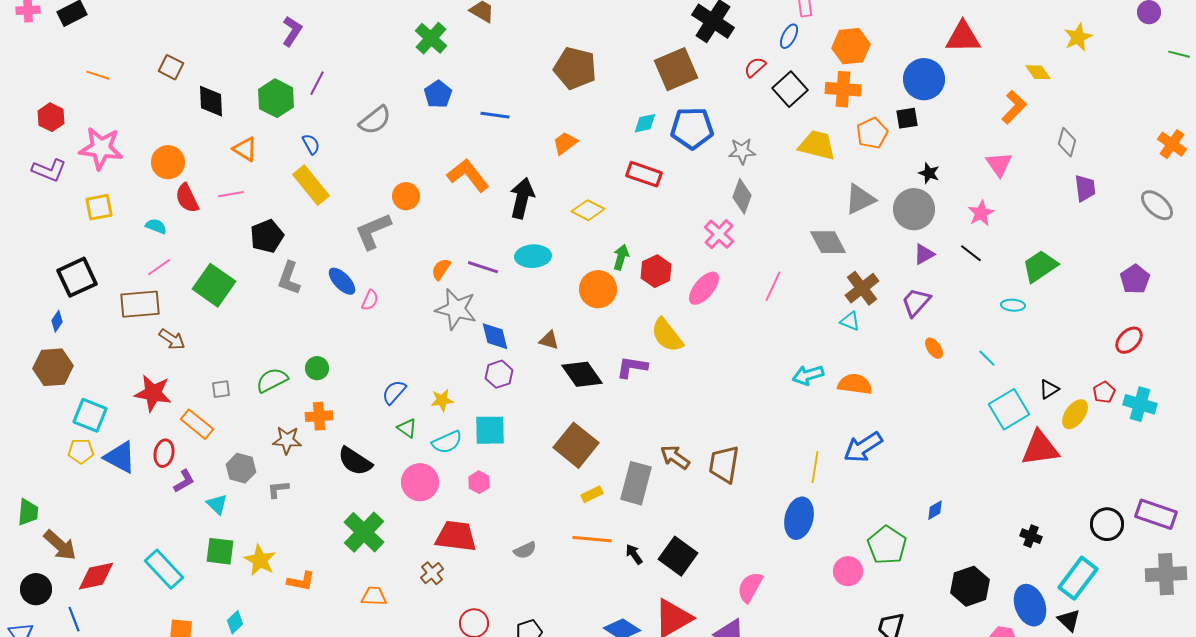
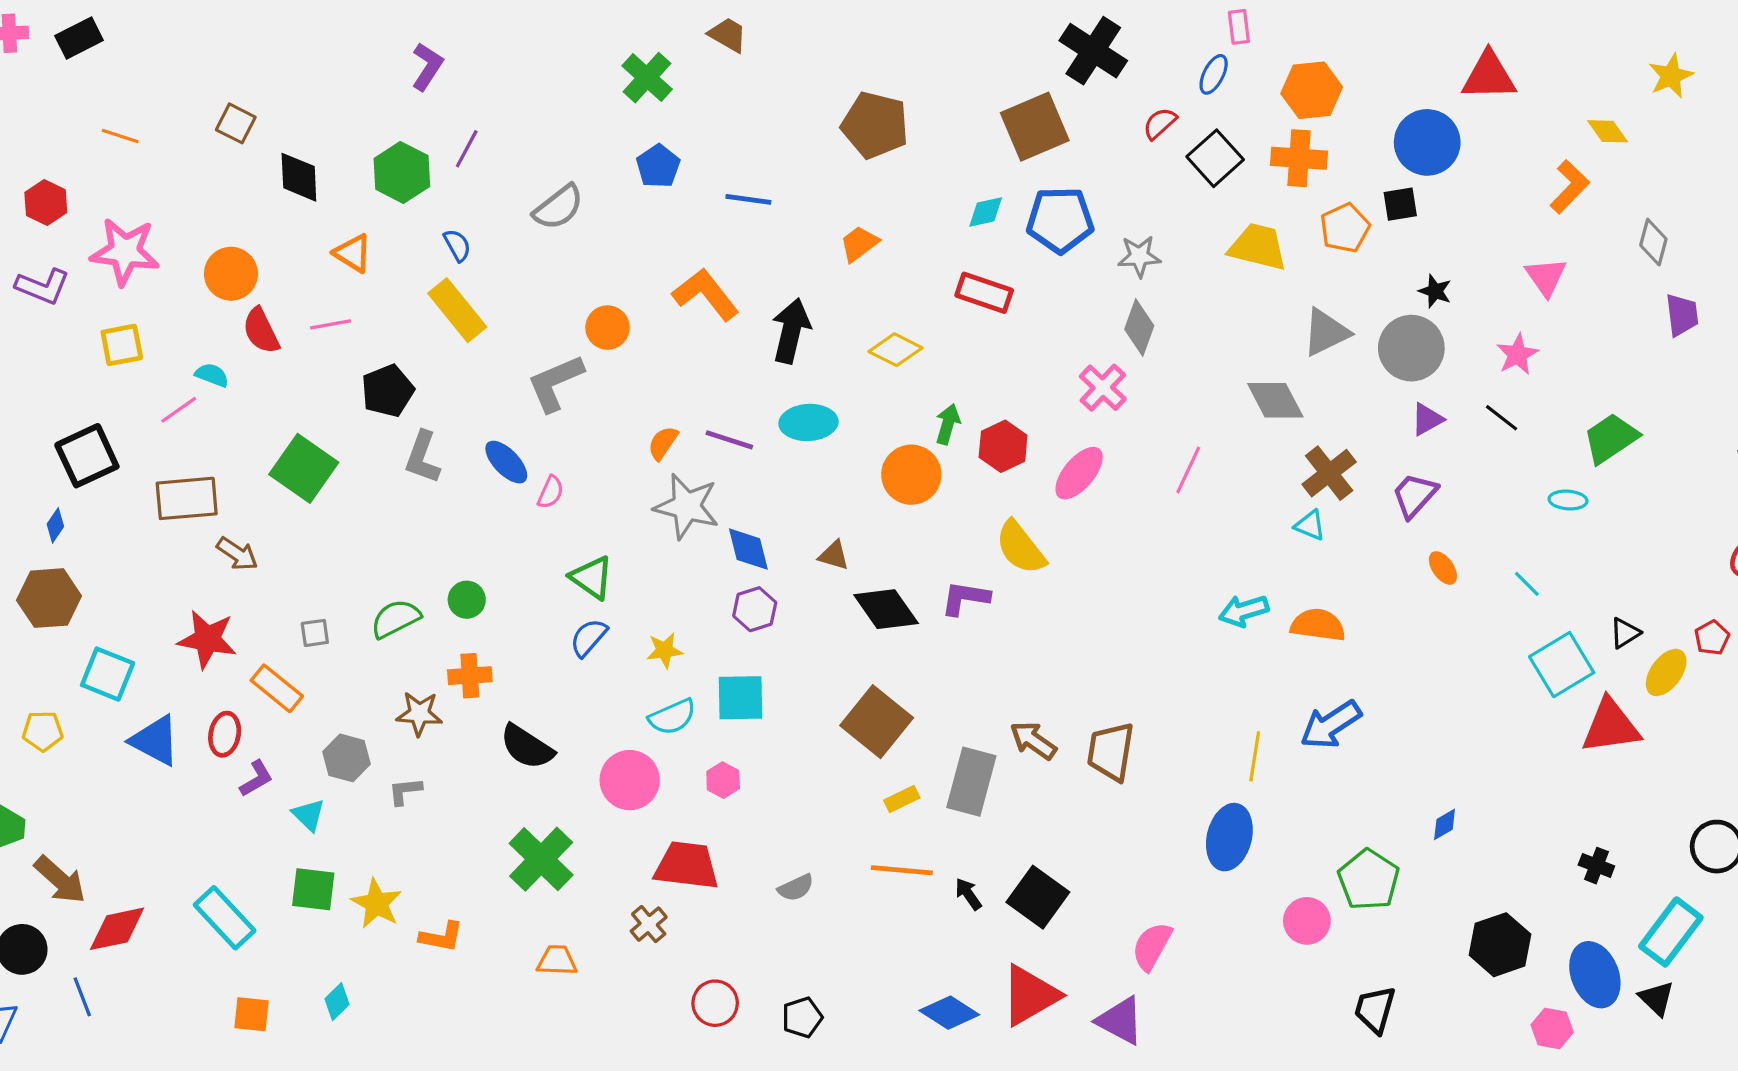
pink line: (159, 267) -> (179, 410), moved
green triangle: (407, 428) -> (592, 578), moved, size x1.4
yellow pentagon: (81, 451) -> (43, 731), moved

